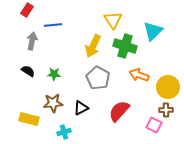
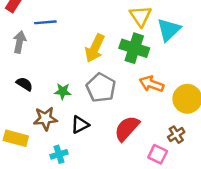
yellow triangle: (113, 20) -> (140, 16), moved
black semicircle: (28, 71) -> (24, 84), moved
green star: (54, 74) -> (63, 91), moved
brown cross: (166, 110) -> (176, 135), moved, turned -32
pink square: (154, 125) -> (158, 154), moved

